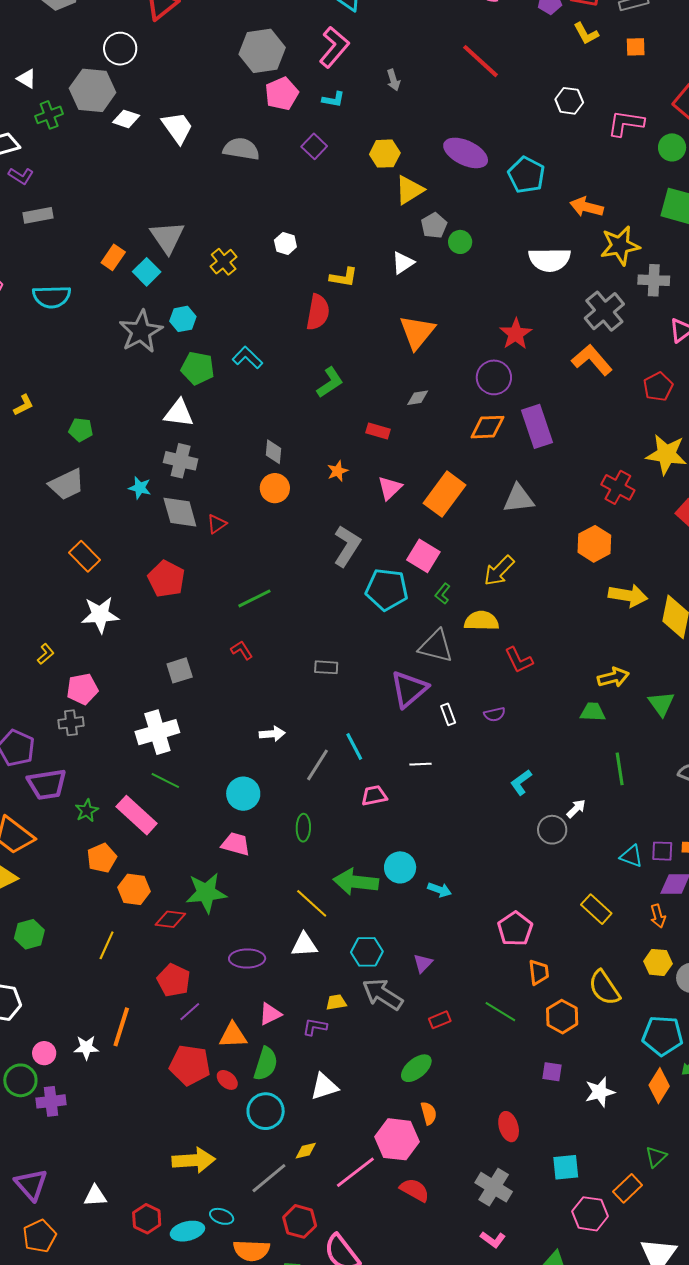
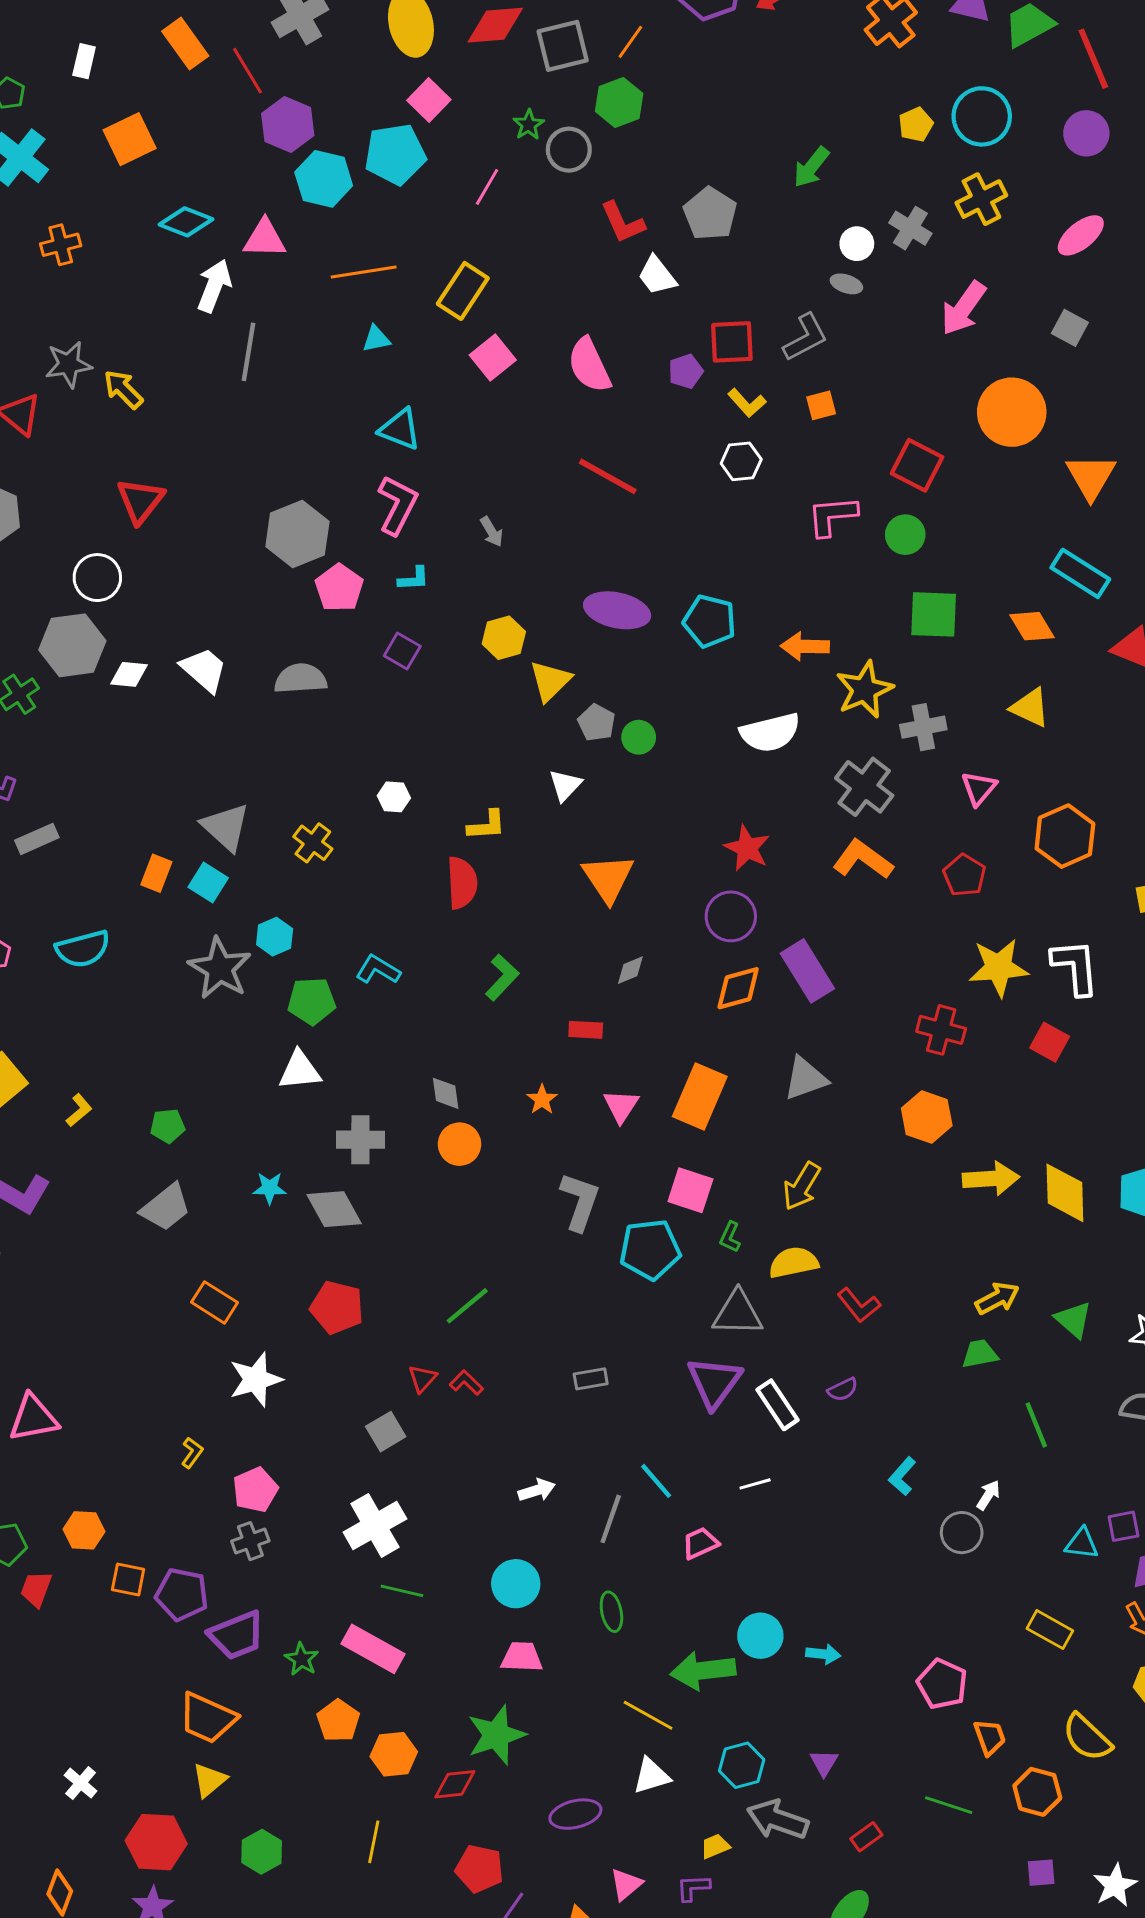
white hexagon: (569, 101) -> (741, 461), moved
gray cross: (181, 461) -> (360, 1140), moved
red triangle: (217, 524) -> (422, 1379), moved
white rectangle: (448, 714) -> (778, 1405), size x1.6

